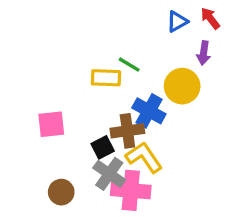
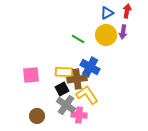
red arrow: (210, 18) -> (127, 11), turned 48
yellow rectangle: (106, 78) -> (64, 72), moved
yellow circle: (182, 86) -> (106, 35), moved
pink cross: (131, 190) -> (79, 115), size x0.7

